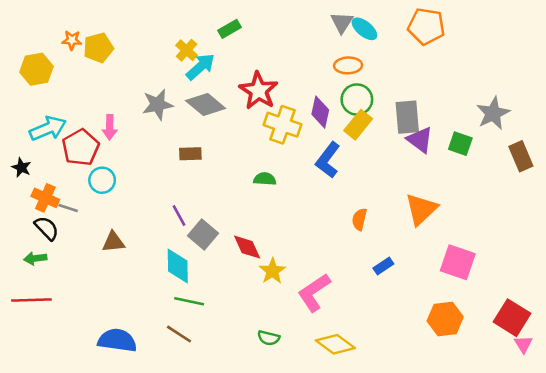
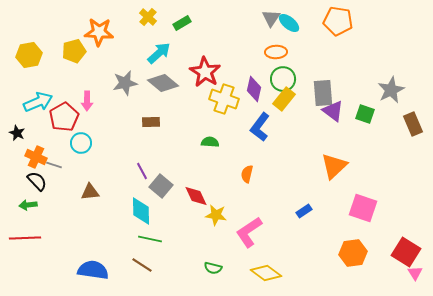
orange star: (72, 40) -> (99, 32), moved, size x1.8
yellow pentagon: (98, 48) -> (74, 51), moved
yellow cross: (187, 50) -> (148, 17), moved
orange semicircle: (359, 219) -> (247, 174), moved
yellow star: (272, 271) -> (216, 215), turned -30

